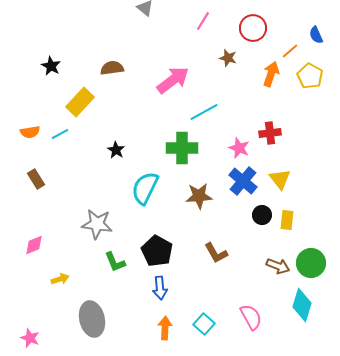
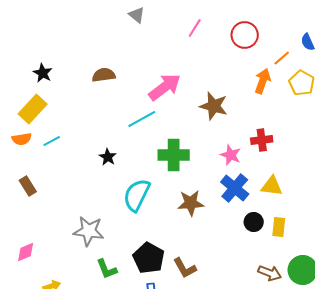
brown star: (228, 58) -> (214, 106), moved, size x1.6
yellow rectangle: (80, 102) -> (33, 109), moved
cyan line: (204, 112) -> (142, 119), moved
yellow triangle: (280, 179) -> (272, 186), turned -45
brown L-shape: (216, 253) -> (185, 268), moved

